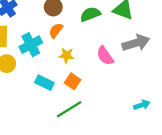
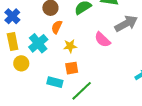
orange square: (73, 81) -> (72, 68), moved, turned -32
cyan rectangle: (44, 83) -> (55, 82), moved

